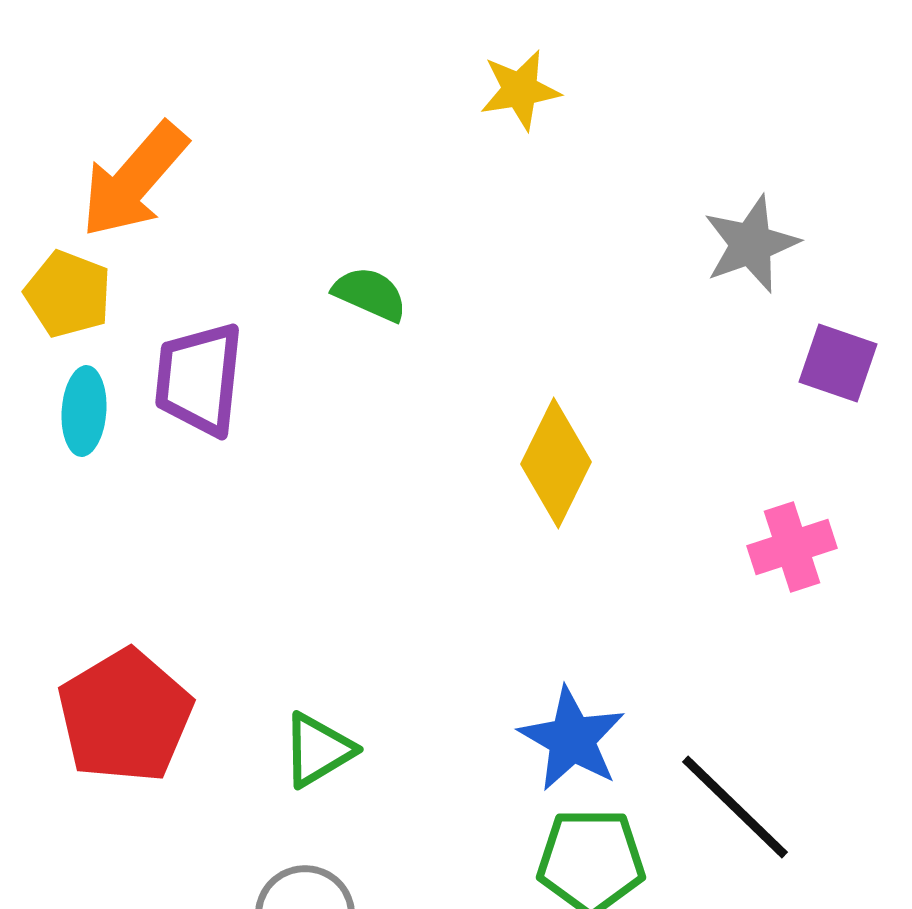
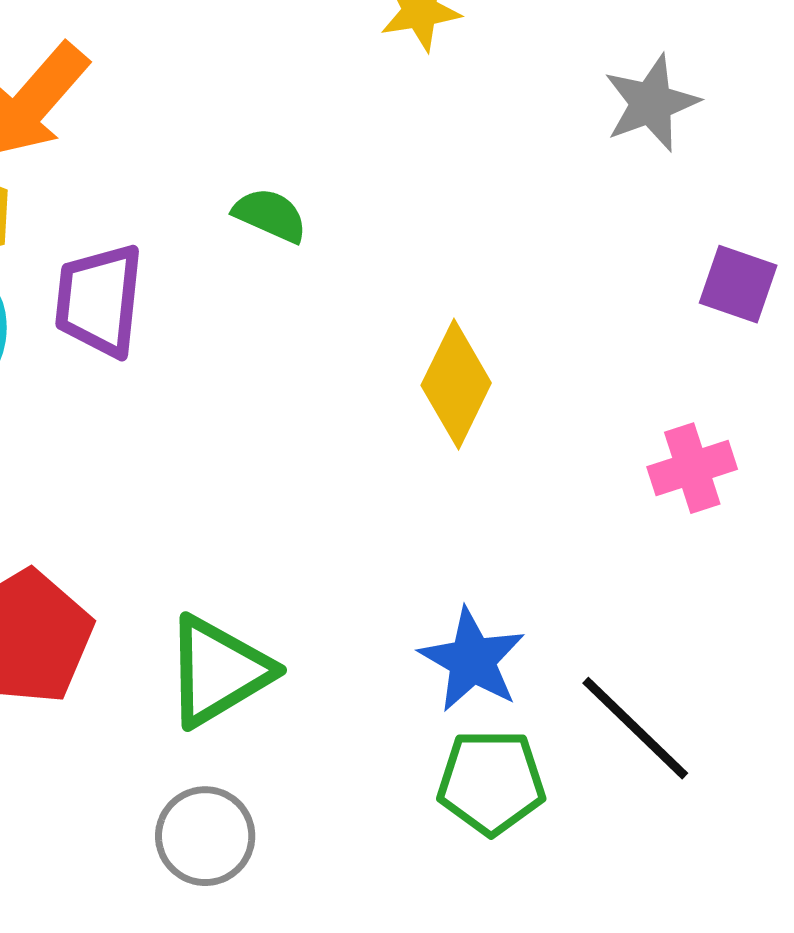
gray star: (751, 244) -> (651, 103), moved
green triangle: (318, 750) -> (218, 671), size x1.5

